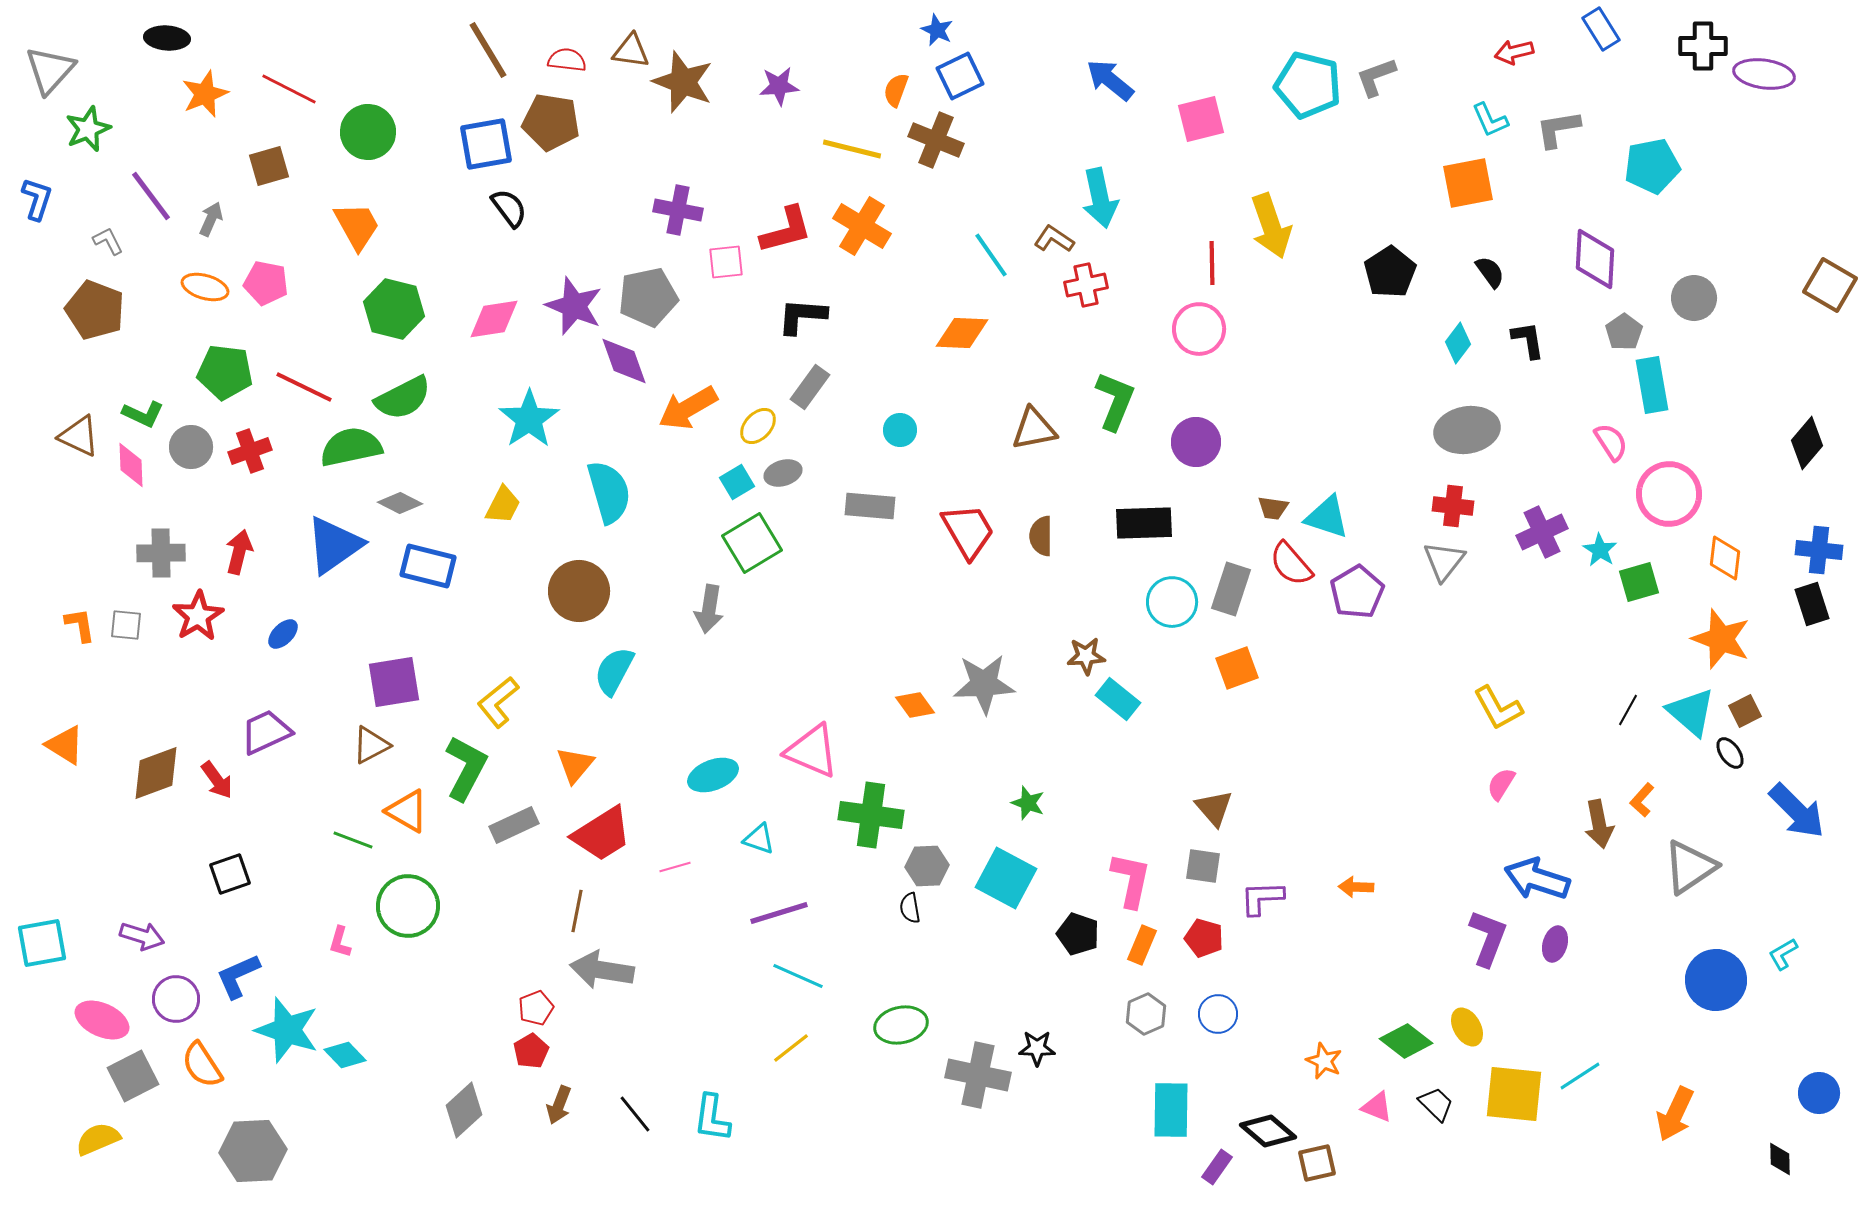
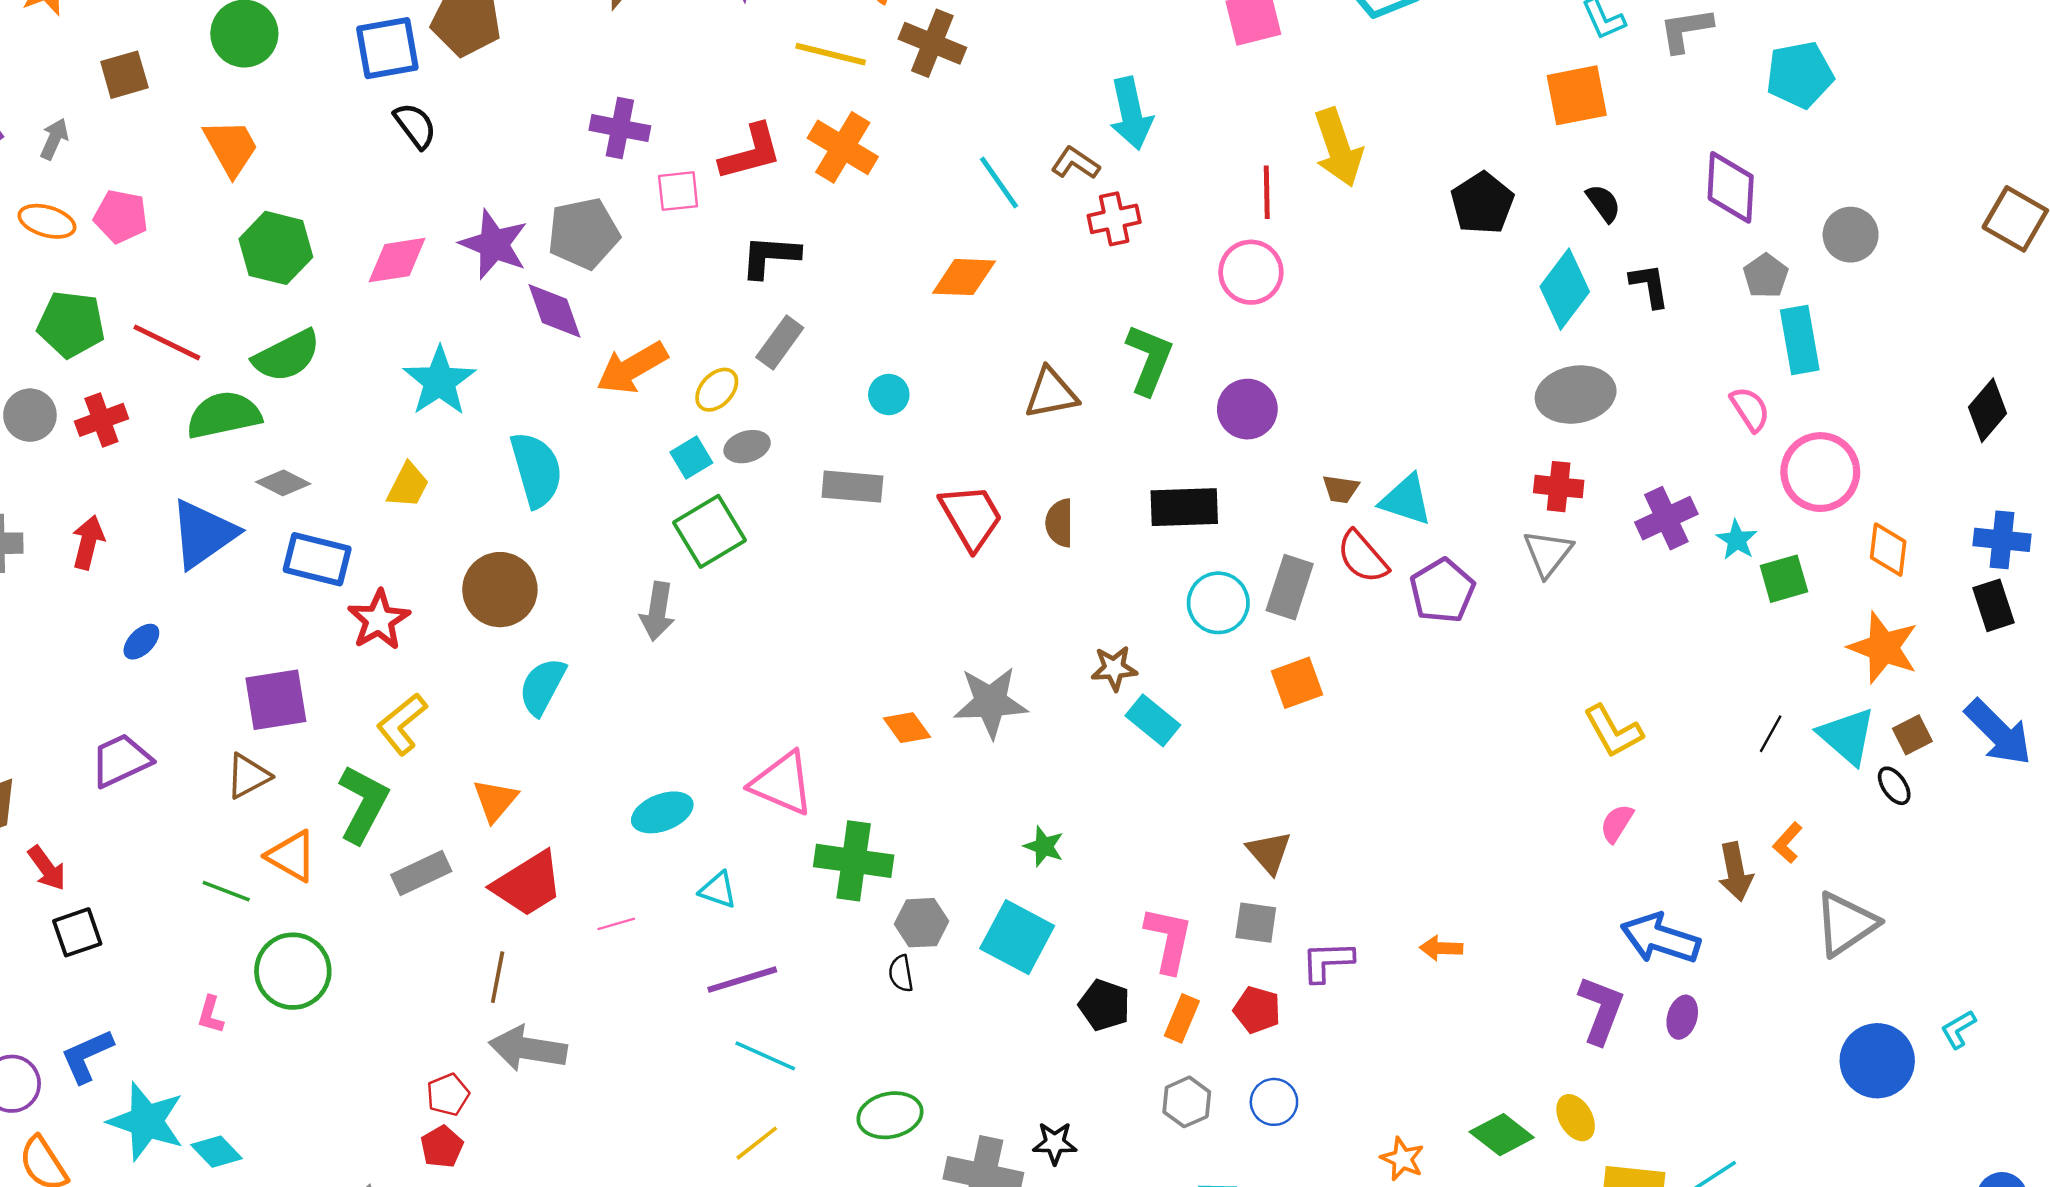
cyan diamond: (1458, 343) -> (1565, 289), size x1.6
red star: (198, 616) -> (379, 620), moved
red arrow: (217, 780) -> (47, 868), moved
blue arrow: (1797, 811) -> (1998, 732), moved

